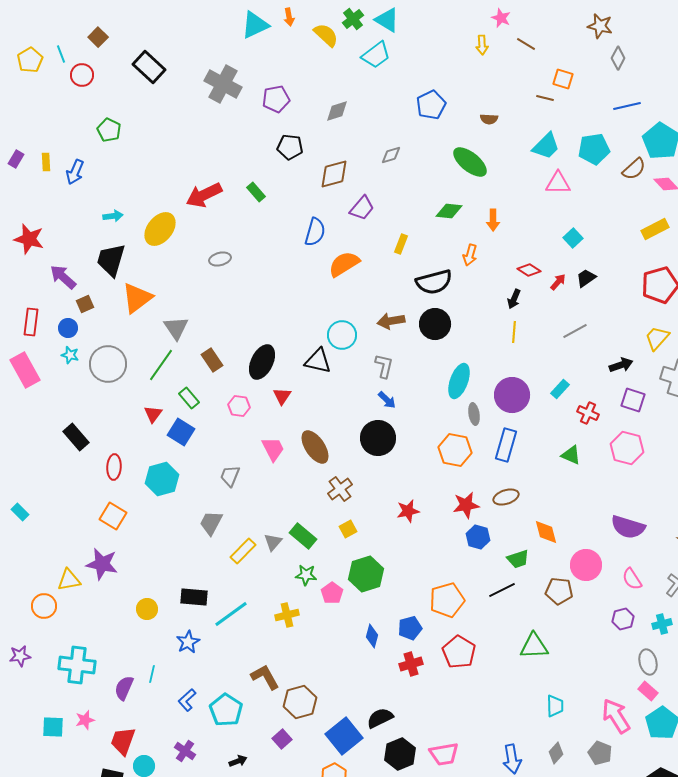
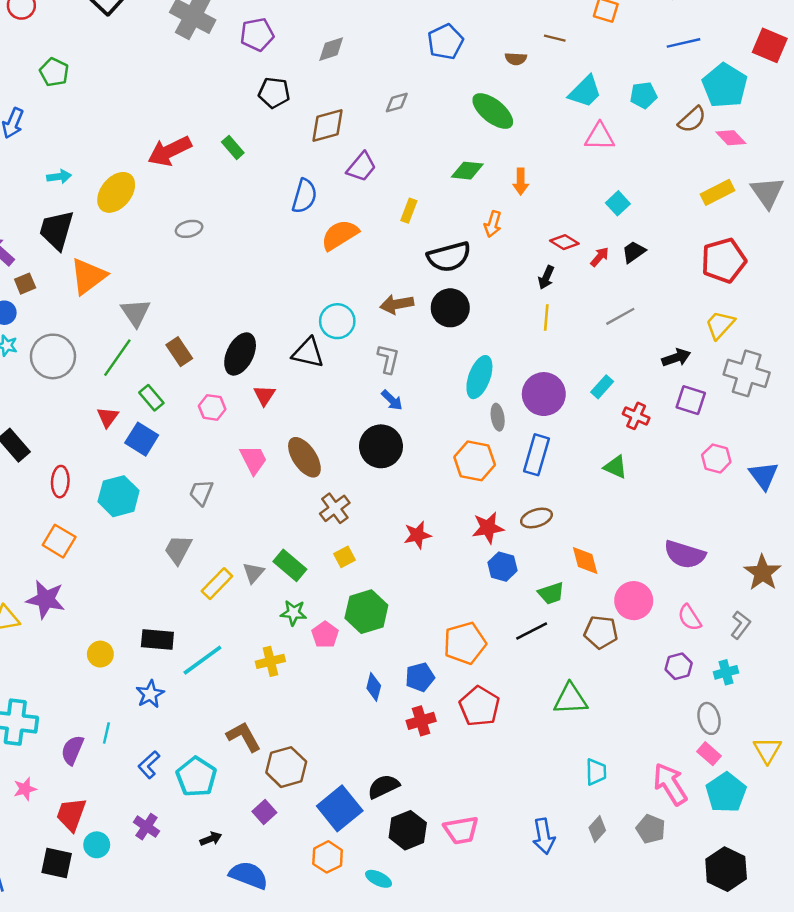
brown line: (545, 98) -> (555, 38), moved
cyan pentagon: (594, 149) -> (643, 95), size x0.7
pink hexagon: (627, 448) -> (716, 458), moved, size x0.7

